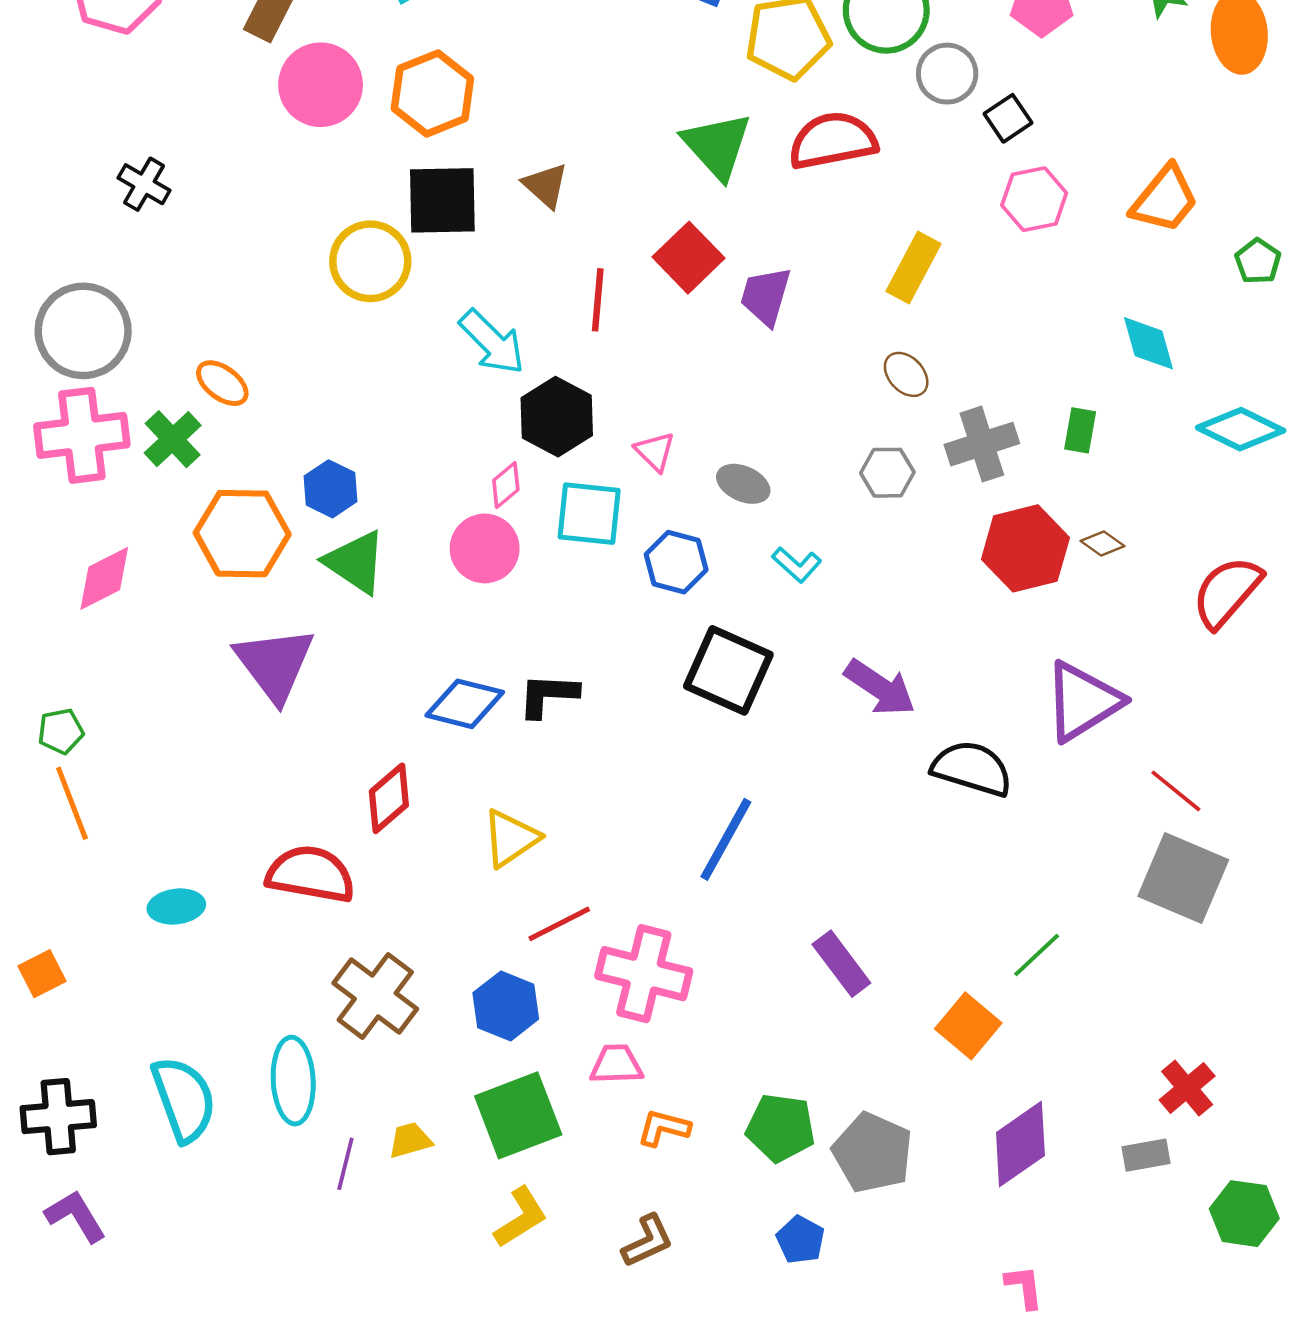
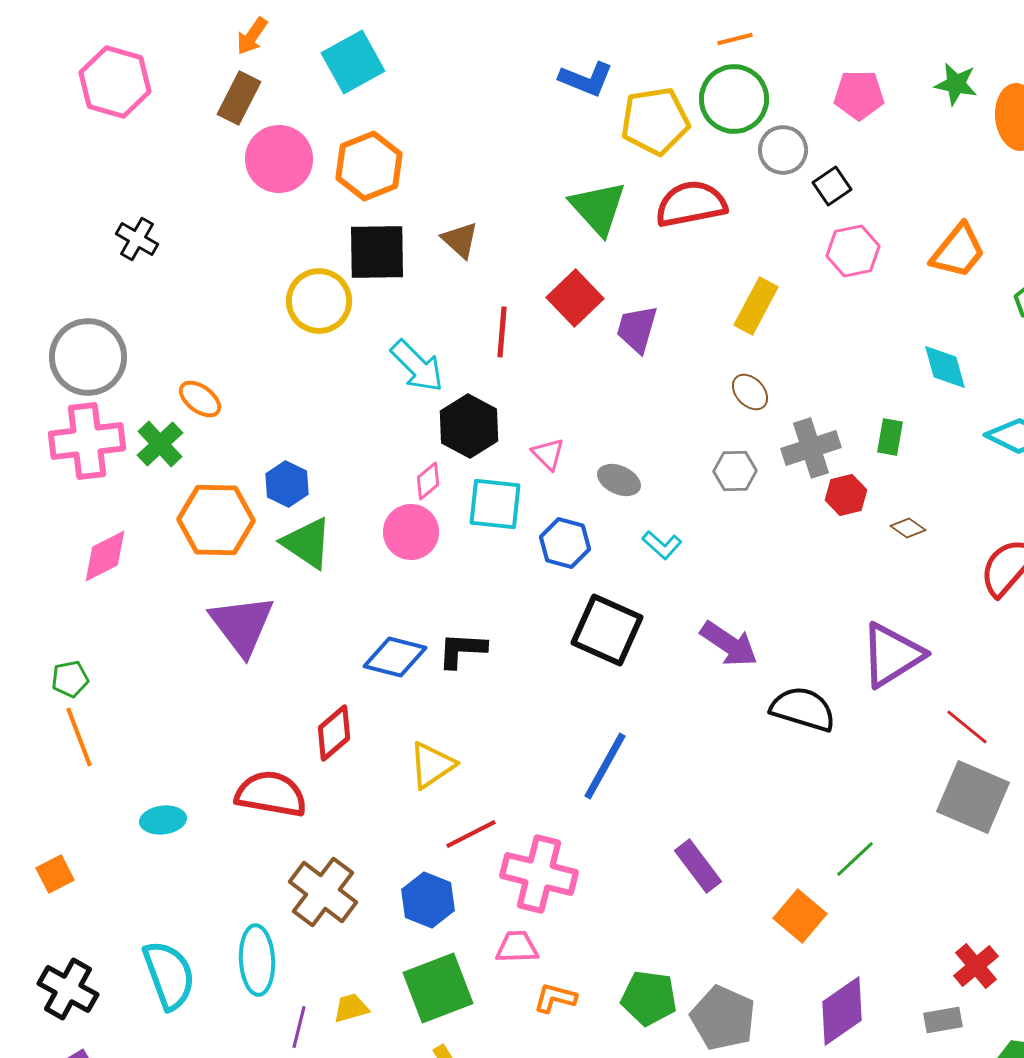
red hexagon: (1025, 548) -> (846, 495), moved, size x0.6
black cross: (58, 1117) -> (68, 989), turned 34

